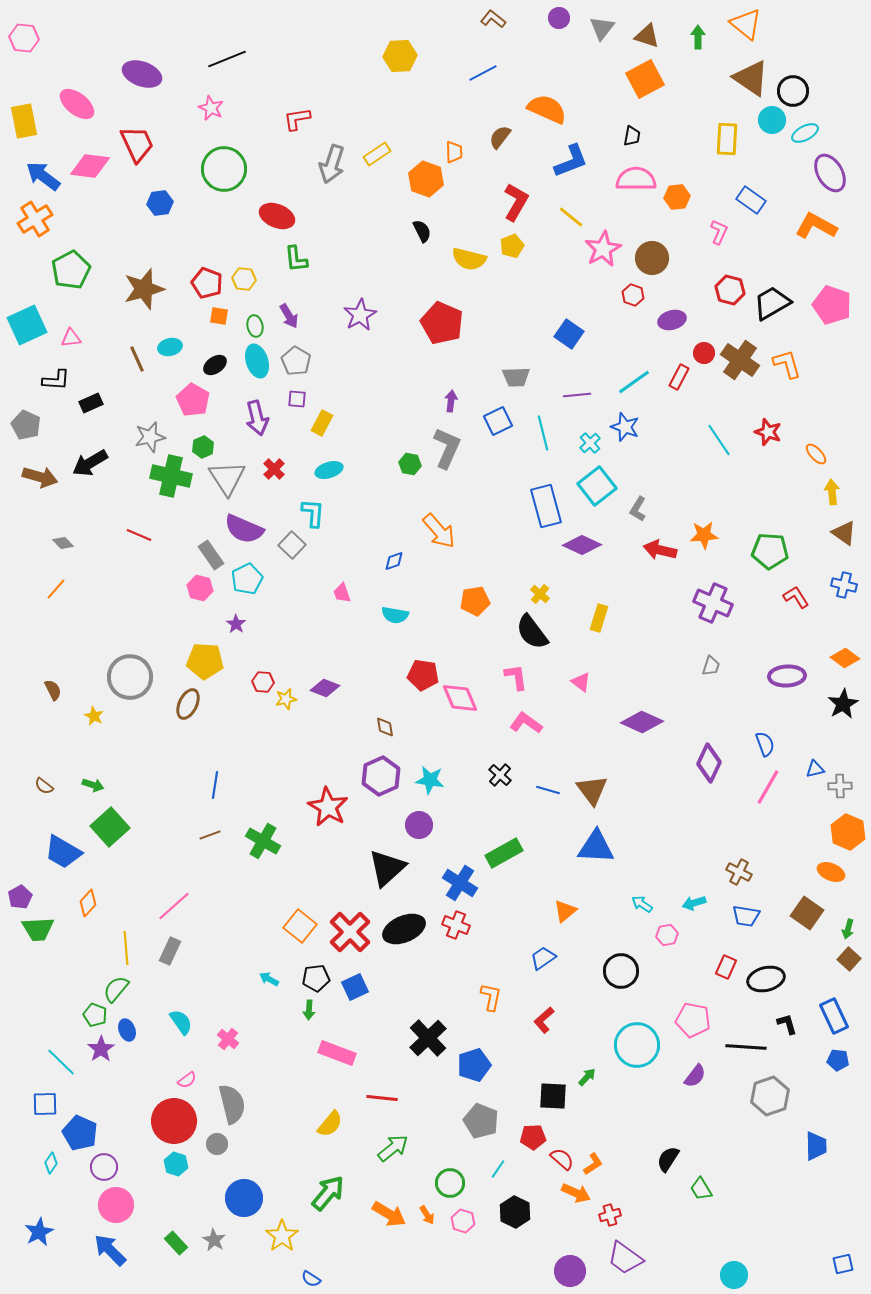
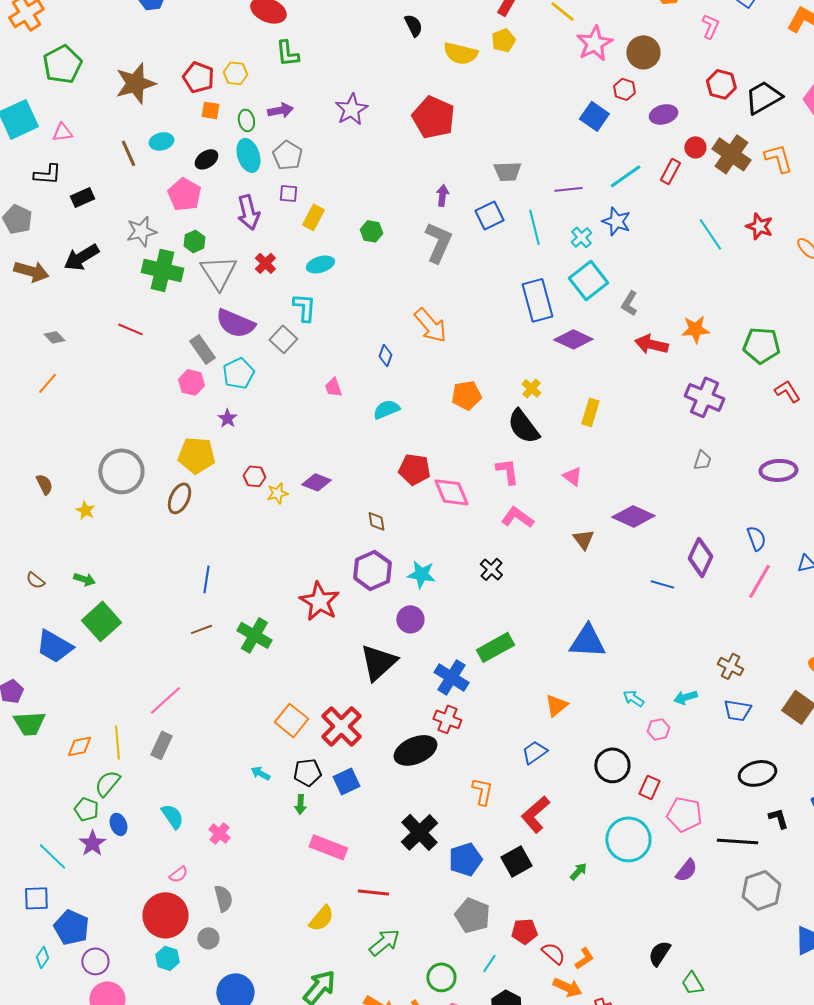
purple arrow: (289, 316) -> (280, 110), turned -70
blue square: (569, 334) -> (594, 116), moved
green hexagon: (410, 464) -> (371, 231), moved
blue diamond: (394, 561) -> (385, 355), turned -50
cyan semicircle: (395, 615) -> (386, 409), turned 148
blue line: (548, 790) -> (662, 584), moved
brown triangle: (592, 790) -> (583, 539), moved, size x0.7
orange diamond: (88, 903) -> (79, 746), moved, turned 36
black ellipse: (404, 929) -> (415, 750), moved
red rectangle: (726, 967) -> (649, 787), moved
red L-shape: (544, 1020) -> (535, 814), size x1.4
black square: (553, 1096) -> (516, 861), moved, turned -32
gray semicircle: (232, 1104) -> (223, 898), size x0.7

